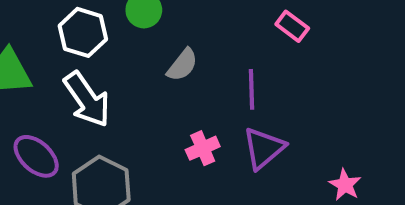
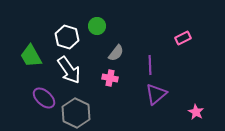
pink rectangle: (292, 26) -> (183, 38), moved, turned -63
pink cross: (203, 148) -> (110, 78), moved, turned 35

